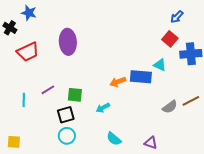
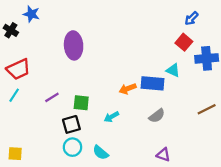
red trapezoid: (28, 52) -> (18, 69), moved
cyan line: (24, 100) -> (14, 95), moved, turned 32
gray semicircle: (170, 107) -> (157, 116), moved
cyan semicircle: (114, 139) -> (101, 153), moved

